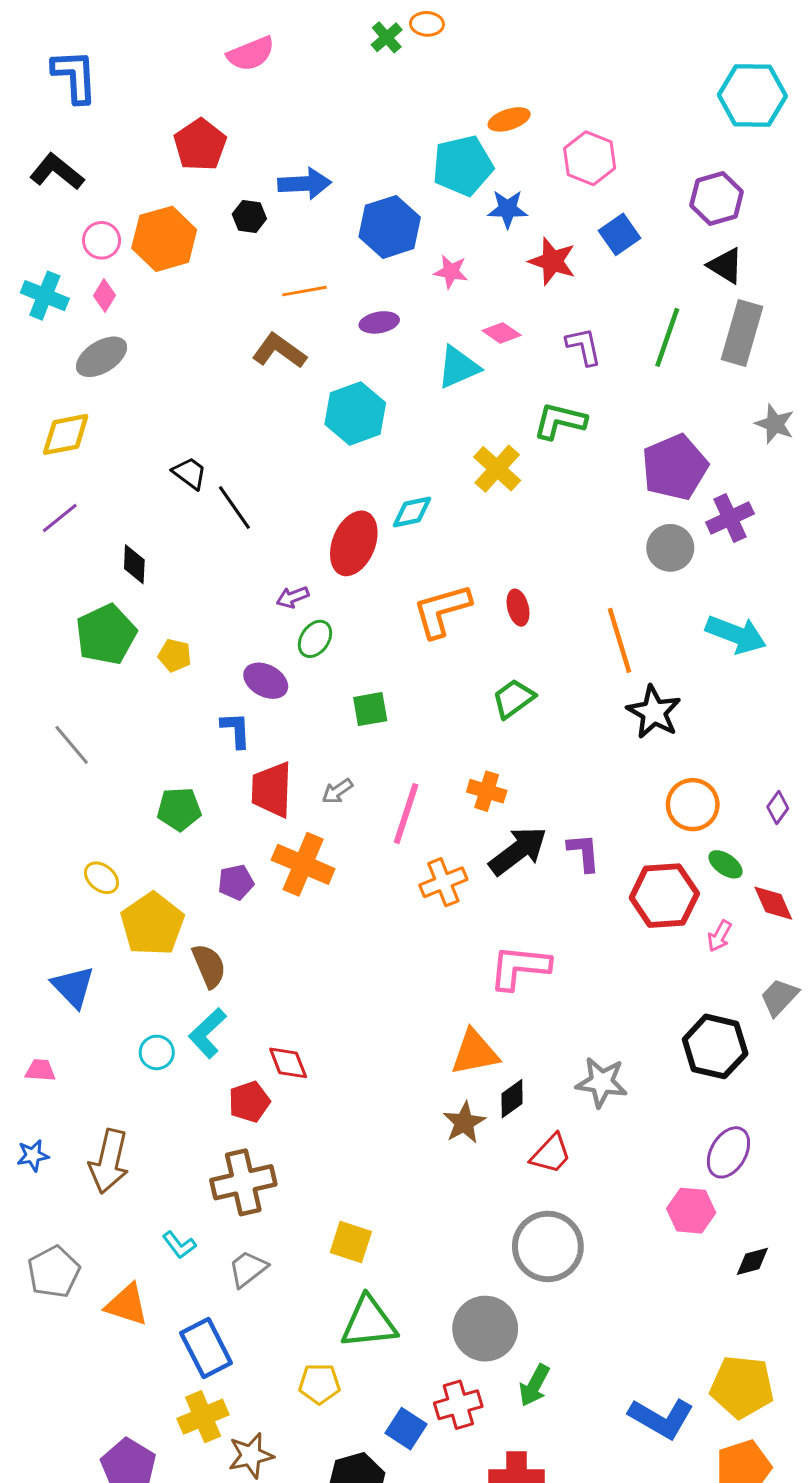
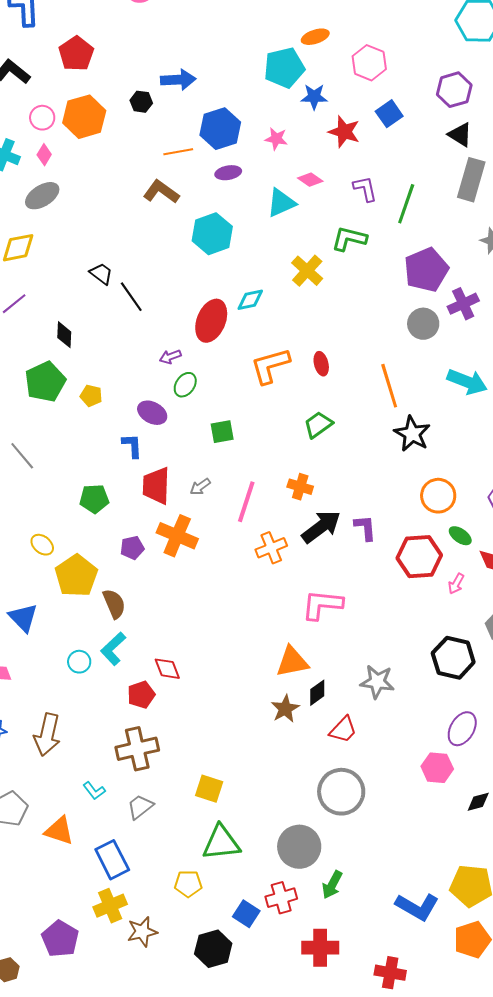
red pentagon: (200, 145) -> (76, 54), moved
blue hexagon: (390, 227) -> (220, 129), moved
green line: (667, 337) -> (406, 204), moved

